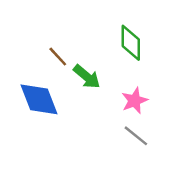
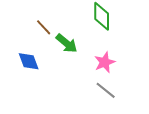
blue diamond: (39, 99) -> (29, 61), size x0.7

